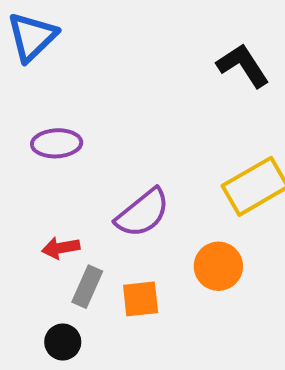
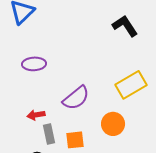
gray rectangle: (87, 287) -> (49, 134), turned -36

